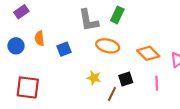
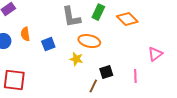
orange diamond: (148, 53) -> (127, 19), moved
yellow star: (94, 78) -> (76, 59), moved

